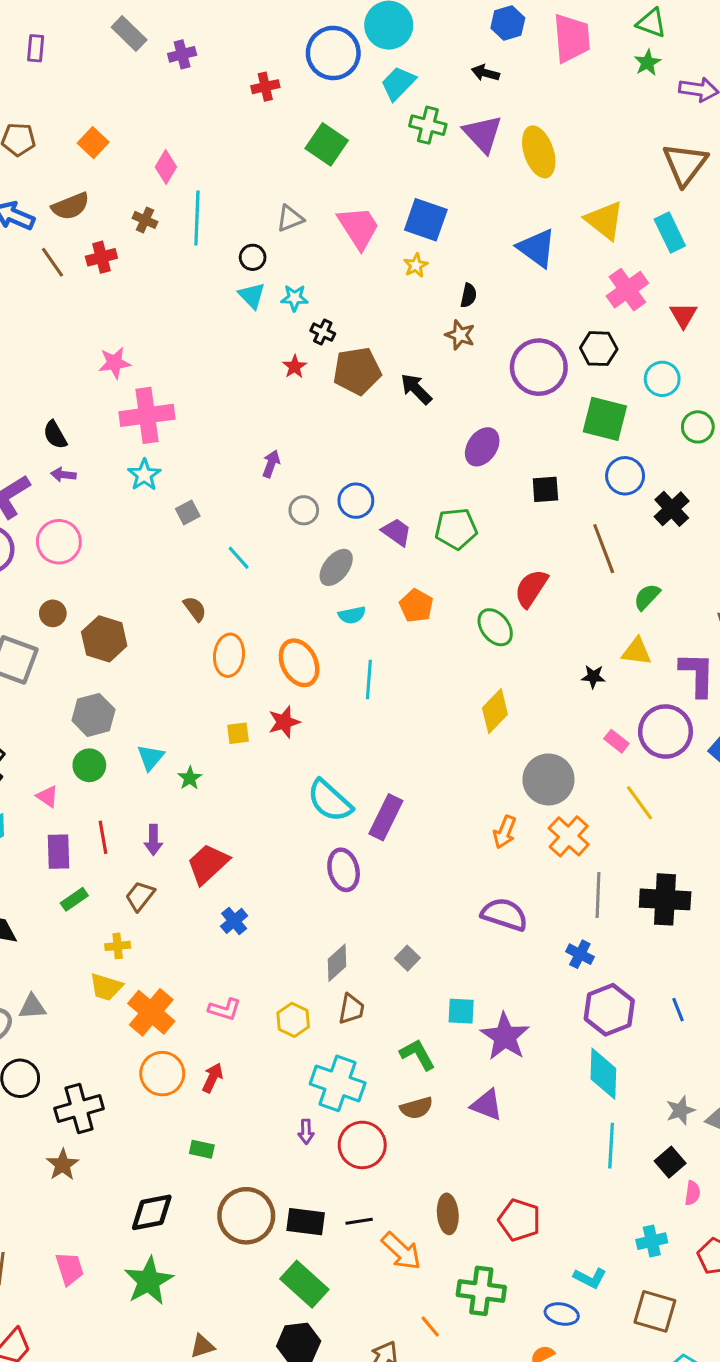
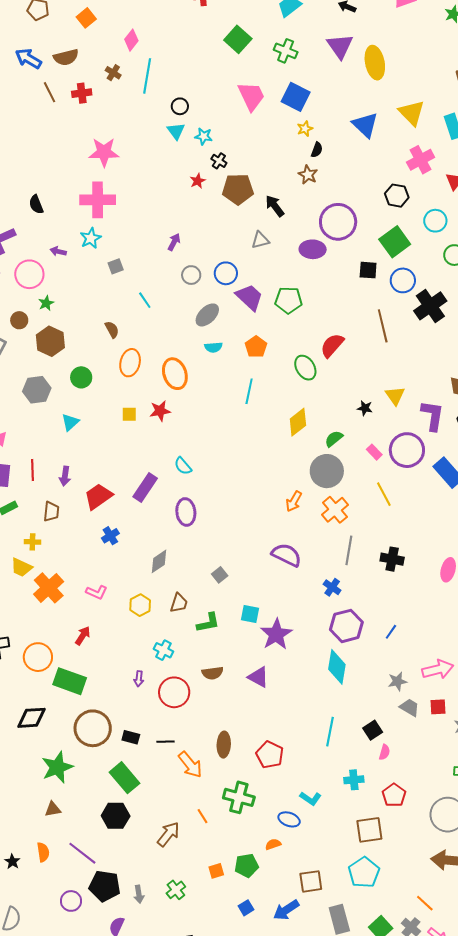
green cross: (428, 125) -> (286, 51), moved
gray triangle: (290, 218) -> (260, 240), moved
yellow star: (416, 265) -> (305, 129), moved
pink star: (115, 363) -> (104, 152), moved, size x1.4
purple circle: (539, 367) -> (338, 222), moved
green square: (605, 419) -> (395, 242), turned 32
purple ellipse: (482, 447) -> (313, 249), turned 50
purple arrow: (63, 475) -> (58, 251), moved
black square: (545, 489) -> (368, 270), moved
black cross: (672, 509) -> (430, 306), size x1.4
purple trapezoid: (396, 532) -> (249, 297), size x1.4
green semicircle: (647, 597) -> (334, 439), moved
yellow triangle: (637, 652) -> (395, 396), turned 40
cyan line: (369, 680) -> (249, 391), moved
green circle: (89, 765) -> (81, 377), moved
green star: (190, 778) -> (46, 303), moved
cyan semicircle: (330, 801) -> (183, 466), size x0.6
purple rectangle: (386, 817) -> (145, 487), moved
brown trapezoid: (140, 896) -> (51, 511), turned 140
black cross: (665, 899) -> (392, 559), size x0.7
gray diamond: (337, 963) -> (159, 561), moved
blue line: (678, 1010) -> (391, 632), turned 49
green L-shape: (418, 1055) -> (208, 623), moved, turned 100
orange circle: (162, 1074) -> (38, 657), moved
cyan cross: (338, 1083) -> (163, 650), size x0.6
gray star: (680, 1110) -> (397, 681), moved
cyan line: (611, 1146) -> (330, 732), moved
green rectangle: (202, 1149) -> (70, 681), size x2.0
black rectangle: (306, 1222) -> (131, 737), size x0.7
green star: (149, 1281) -> (57, 767), moved
brown square: (655, 1311) -> (369, 830), moved, turned -32

